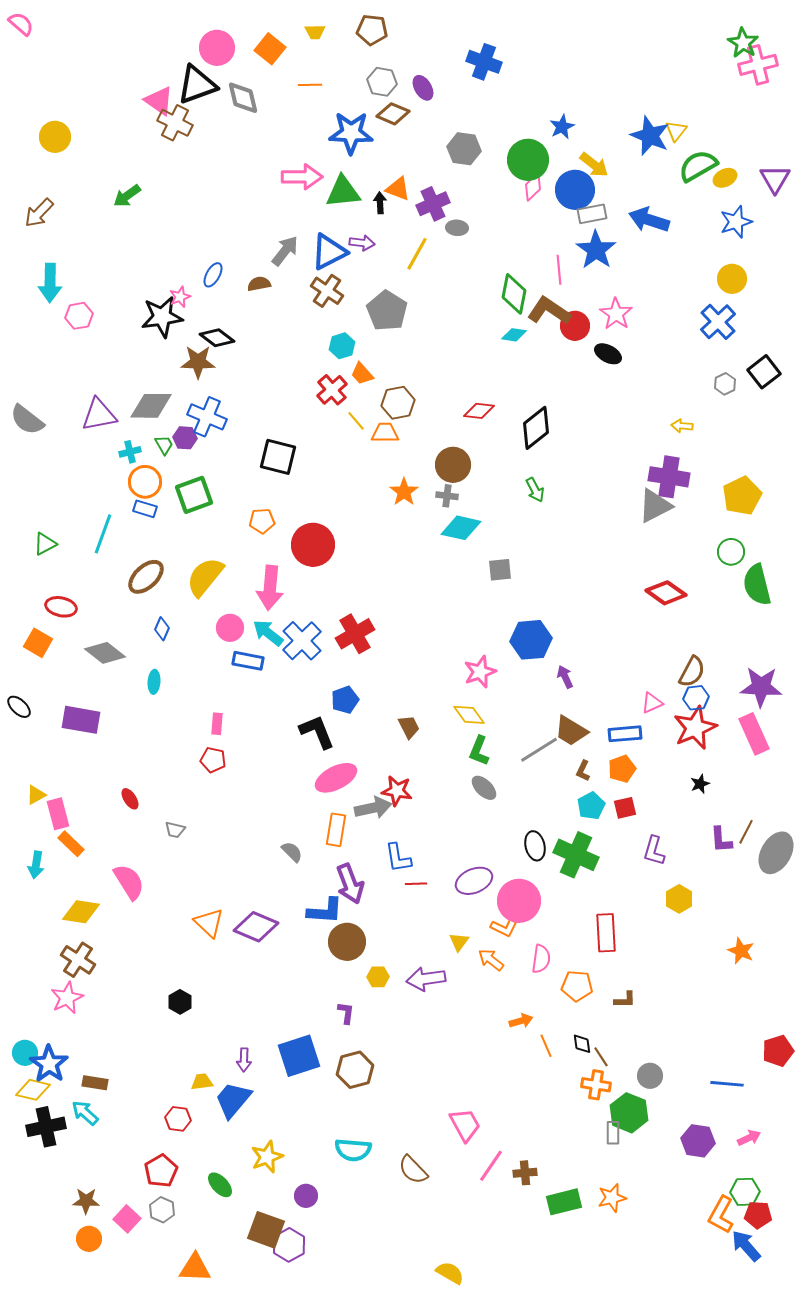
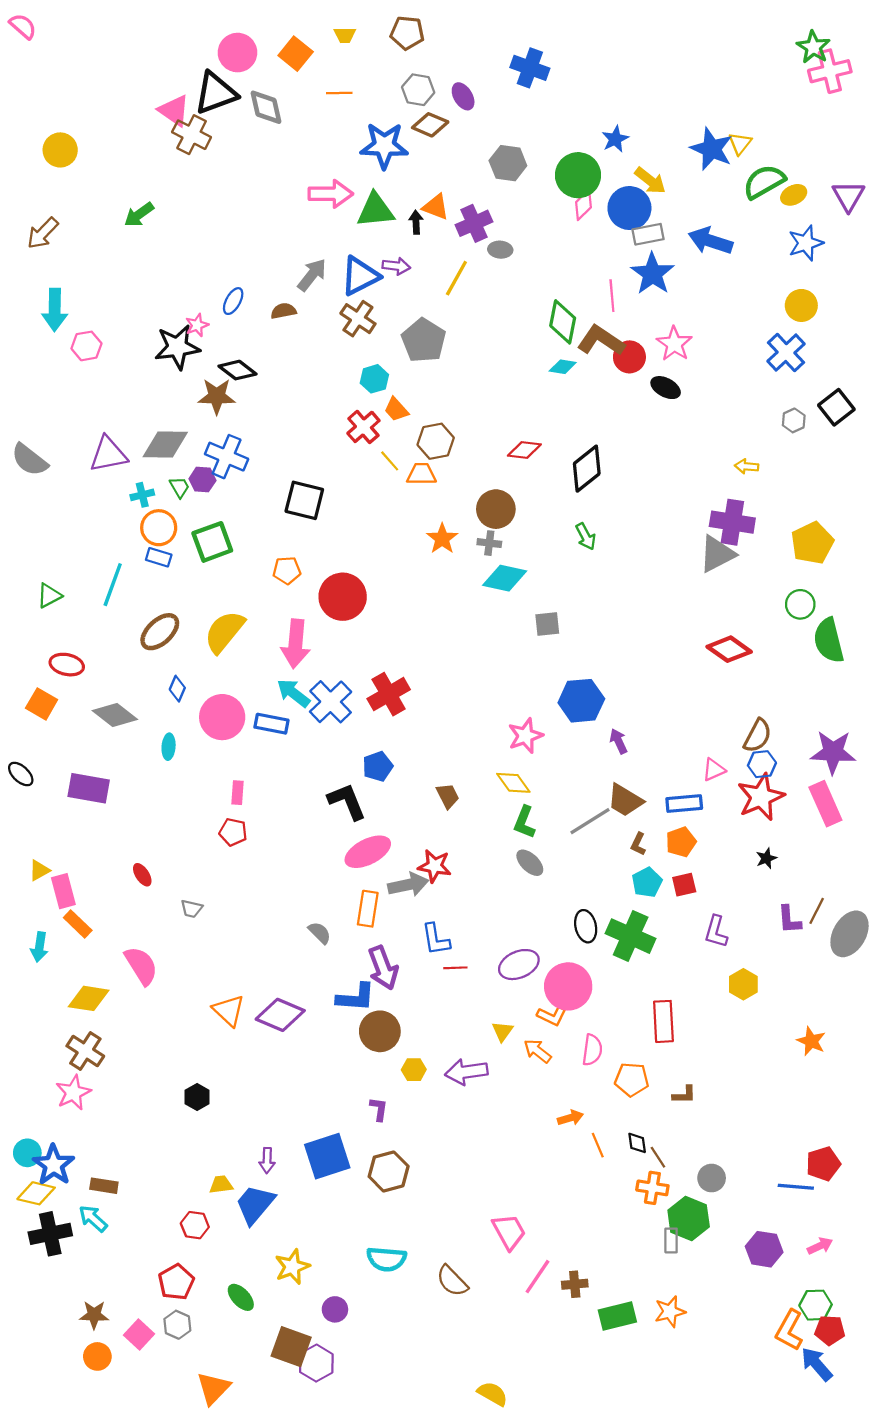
pink circle: (230, 628) -> (222, 717), moved, size x1.5
red pentagon: (778, 1051) -> (823, 1164), moved
orange triangle: (195, 1268) -> (213, 1388), turned -48

